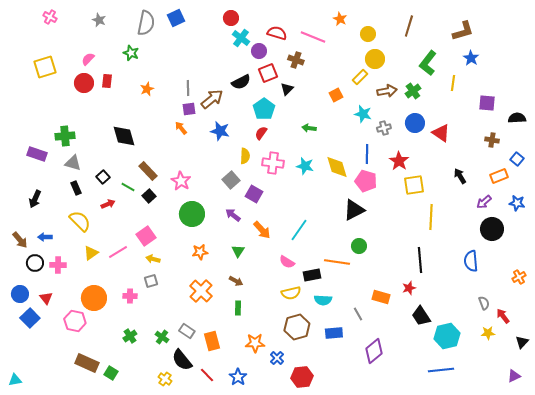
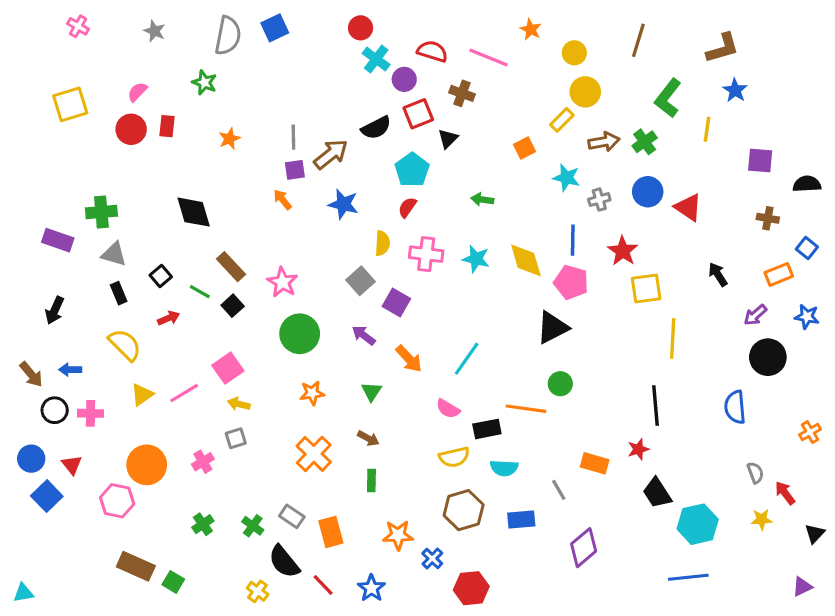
pink cross: (130, 296) -> (203, 462), turned -32

